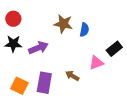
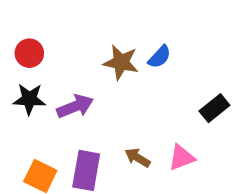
blue semicircle: (84, 30) -> (159, 57), moved, turned 32
pink triangle: (96, 63) -> (181, 158), moved

